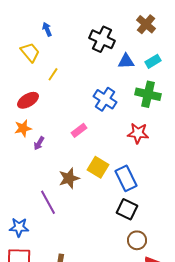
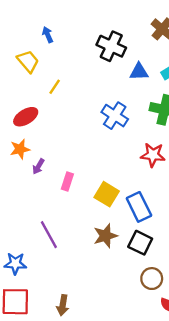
pink rectangle: (79, 130) -> (67, 181), moved, turned -35
brown star: (69, 178) -> (105, 236), moved

